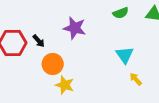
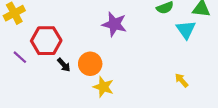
black arrow: (39, 41) -> (64, 65), moved
cyan triangle: (125, 55) -> (186, 30), moved

